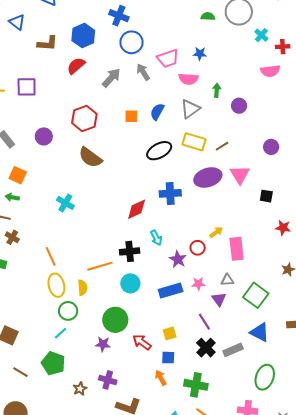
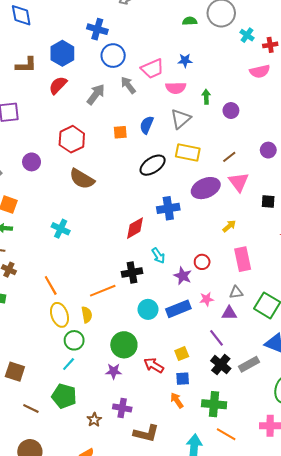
brown line: (222, 146) -> (229, 157), moved
yellow arrow: (216, 232) -> (229, 226), moved
cyan circle: (130, 283) -> (148, 309), moved
purple triangle: (219, 299) -> (229, 313), turned -49

